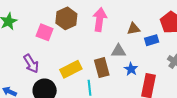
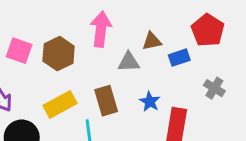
brown hexagon: (66, 18) -> (59, 54), moved
gray triangle: (118, 51) -> (129, 62), moved

